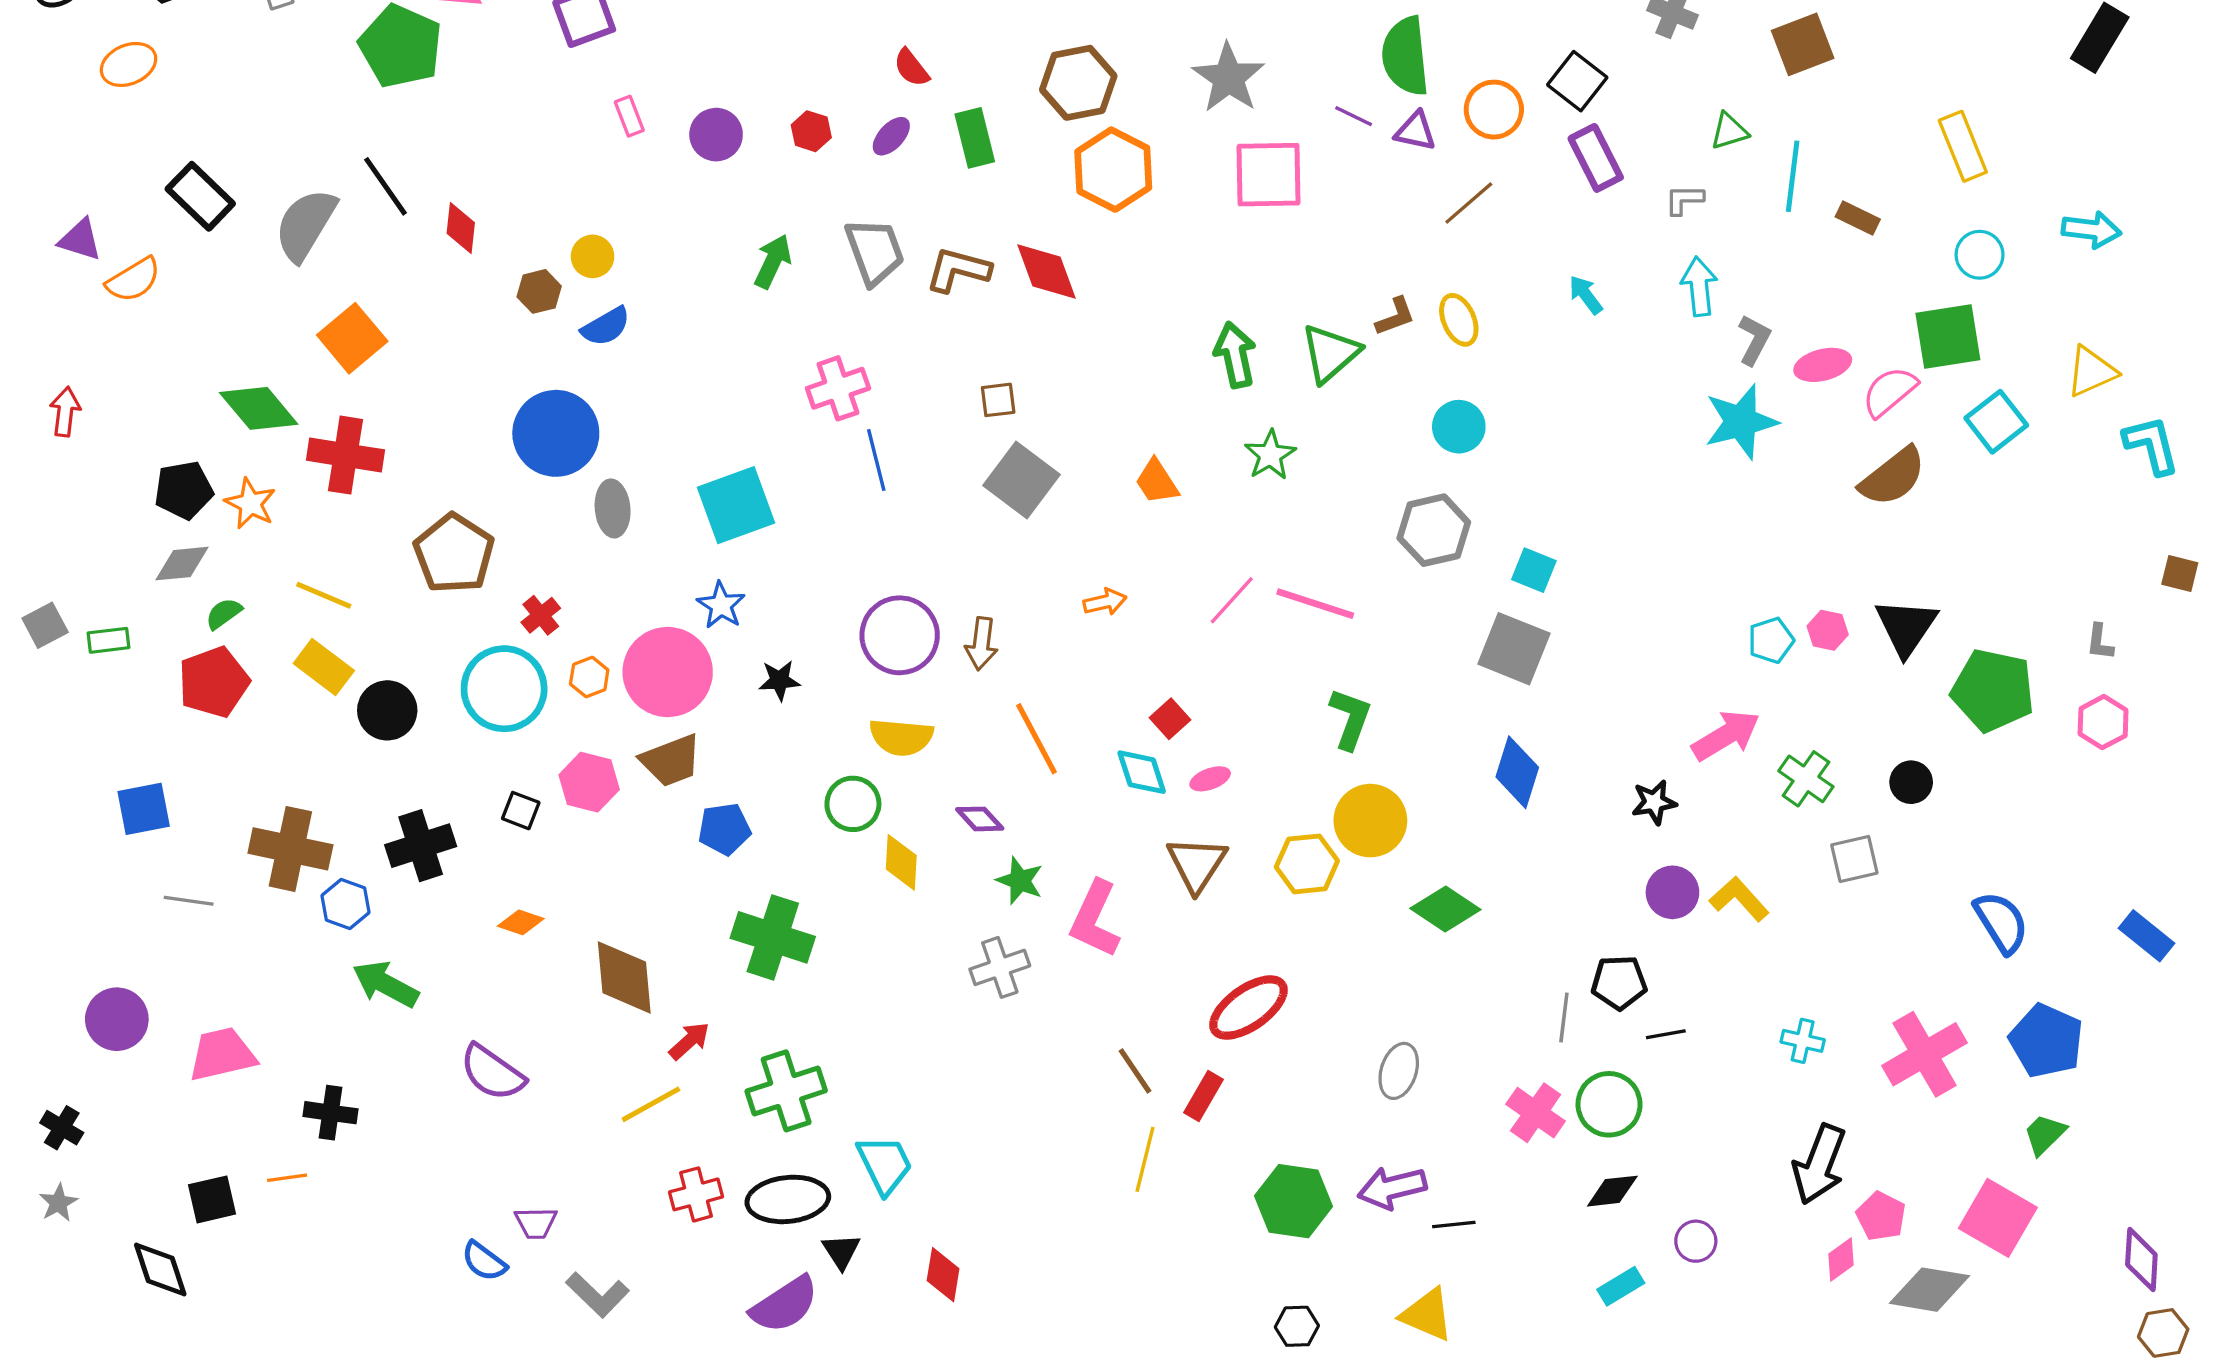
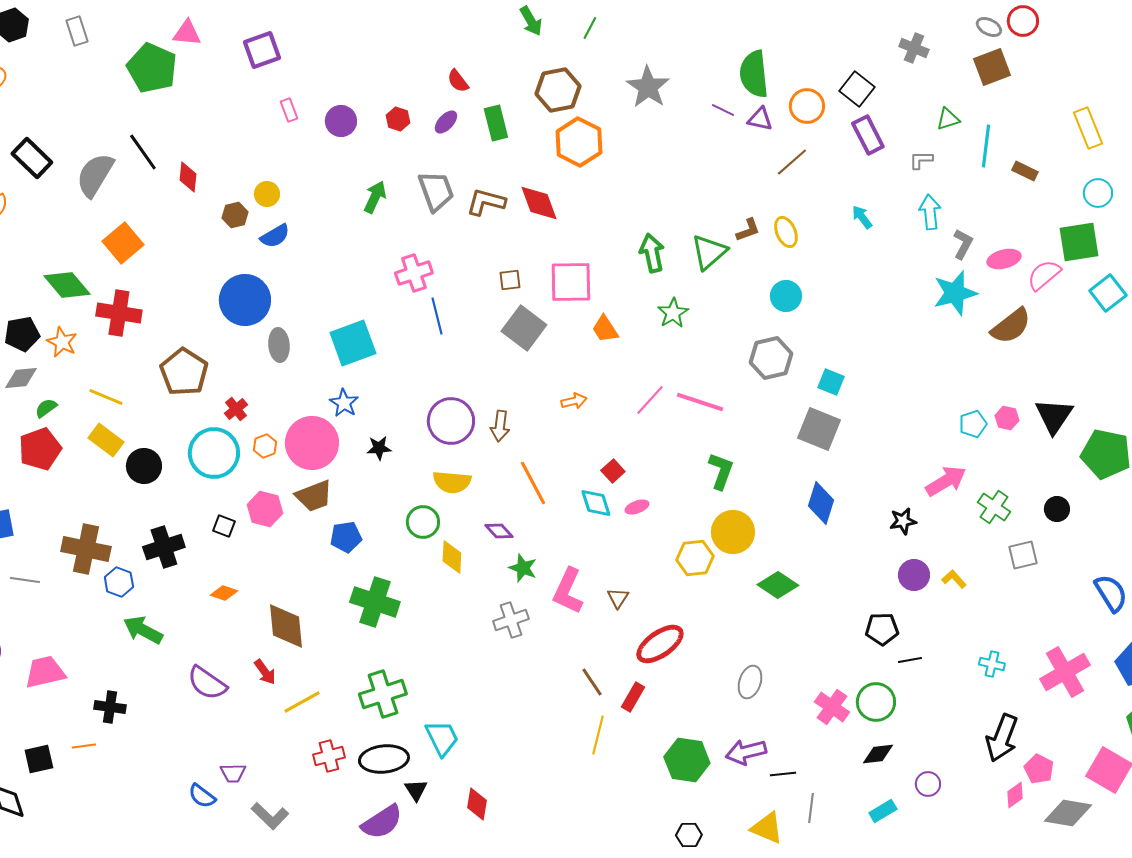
pink square: (1269, 175) -> (571, 282), moved
brown semicircle: (1893, 477) -> (1011, 326), moved
brown triangle: (1197, 864) -> (618, 598), moved, size x0.6
yellow L-shape: (1739, 899) -> (954, 579), size x0.7
gray line: (1564, 1018) -> (811, 808), moved
red arrow: (689, 1041) -> (265, 672), moved, turned 96

